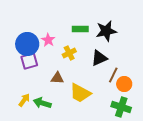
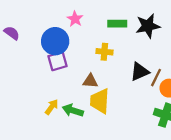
pink star: (48, 40) -> (75, 19), moved
yellow cross: (69, 53) -> (104, 52), turned 32
black triangle: (99, 58) -> (140, 72), moved
yellow trapezoid: (80, 93) -> (100, 101), moved, turned 65

